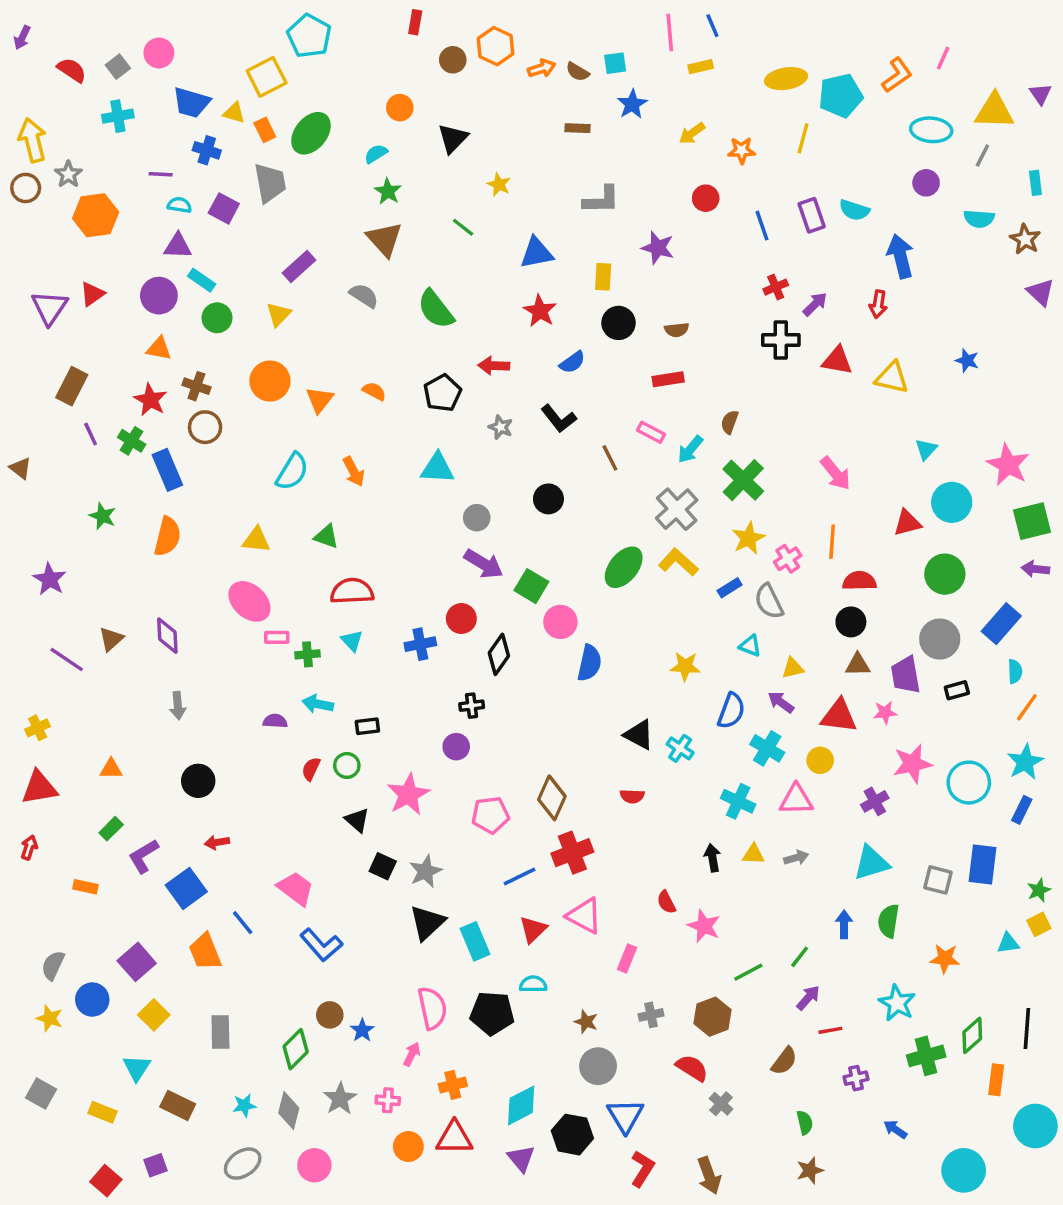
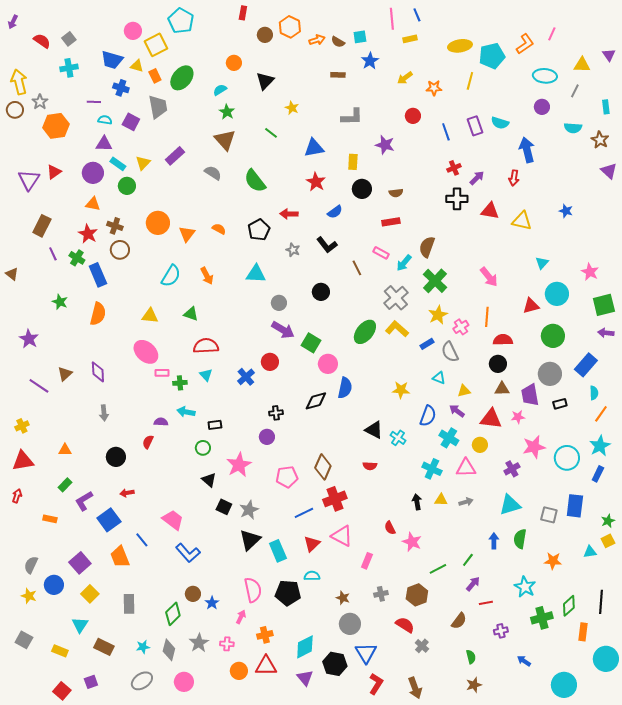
pink circle: (159, 53) -> (133, 31), moved
yellow triangle: (994, 111) -> (582, 65), size x0.7
yellow triangle: (279, 314) -> (143, 163), moved
brown semicircle: (730, 422) -> (427, 247), size x1.5
pink star: (1008, 465) -> (590, 272), size x0.7
blue cross: (420, 644) -> (246, 377), turned -30
black diamond: (499, 654) -> (316, 401), moved, turned 40
red semicircle: (311, 769) -> (148, 442), moved

